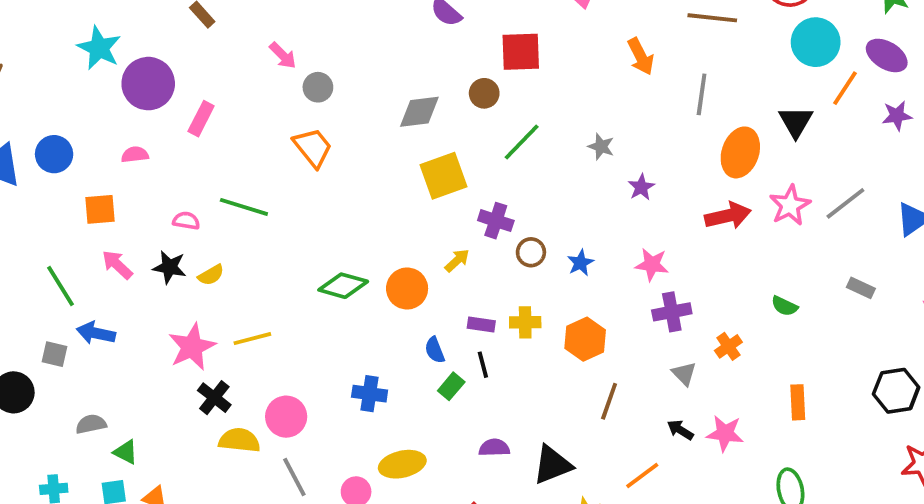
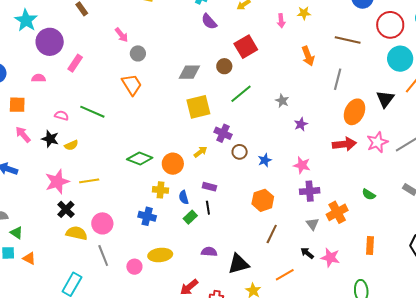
red square: (521, 52) -> (246, 47), turned -35
yellow cross: (525, 322) -> (160, 190), moved
orange cross: (728, 346) -> (337, 212), size x1.5

